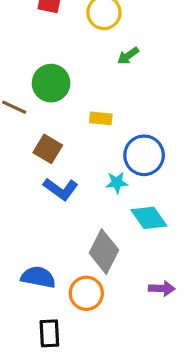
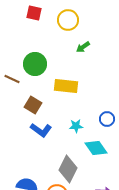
yellow rectangle: (101, 118) -> (66, 86), size x1.6
blue circle: (144, 155) -> (107, 119), moved, size x0.6

